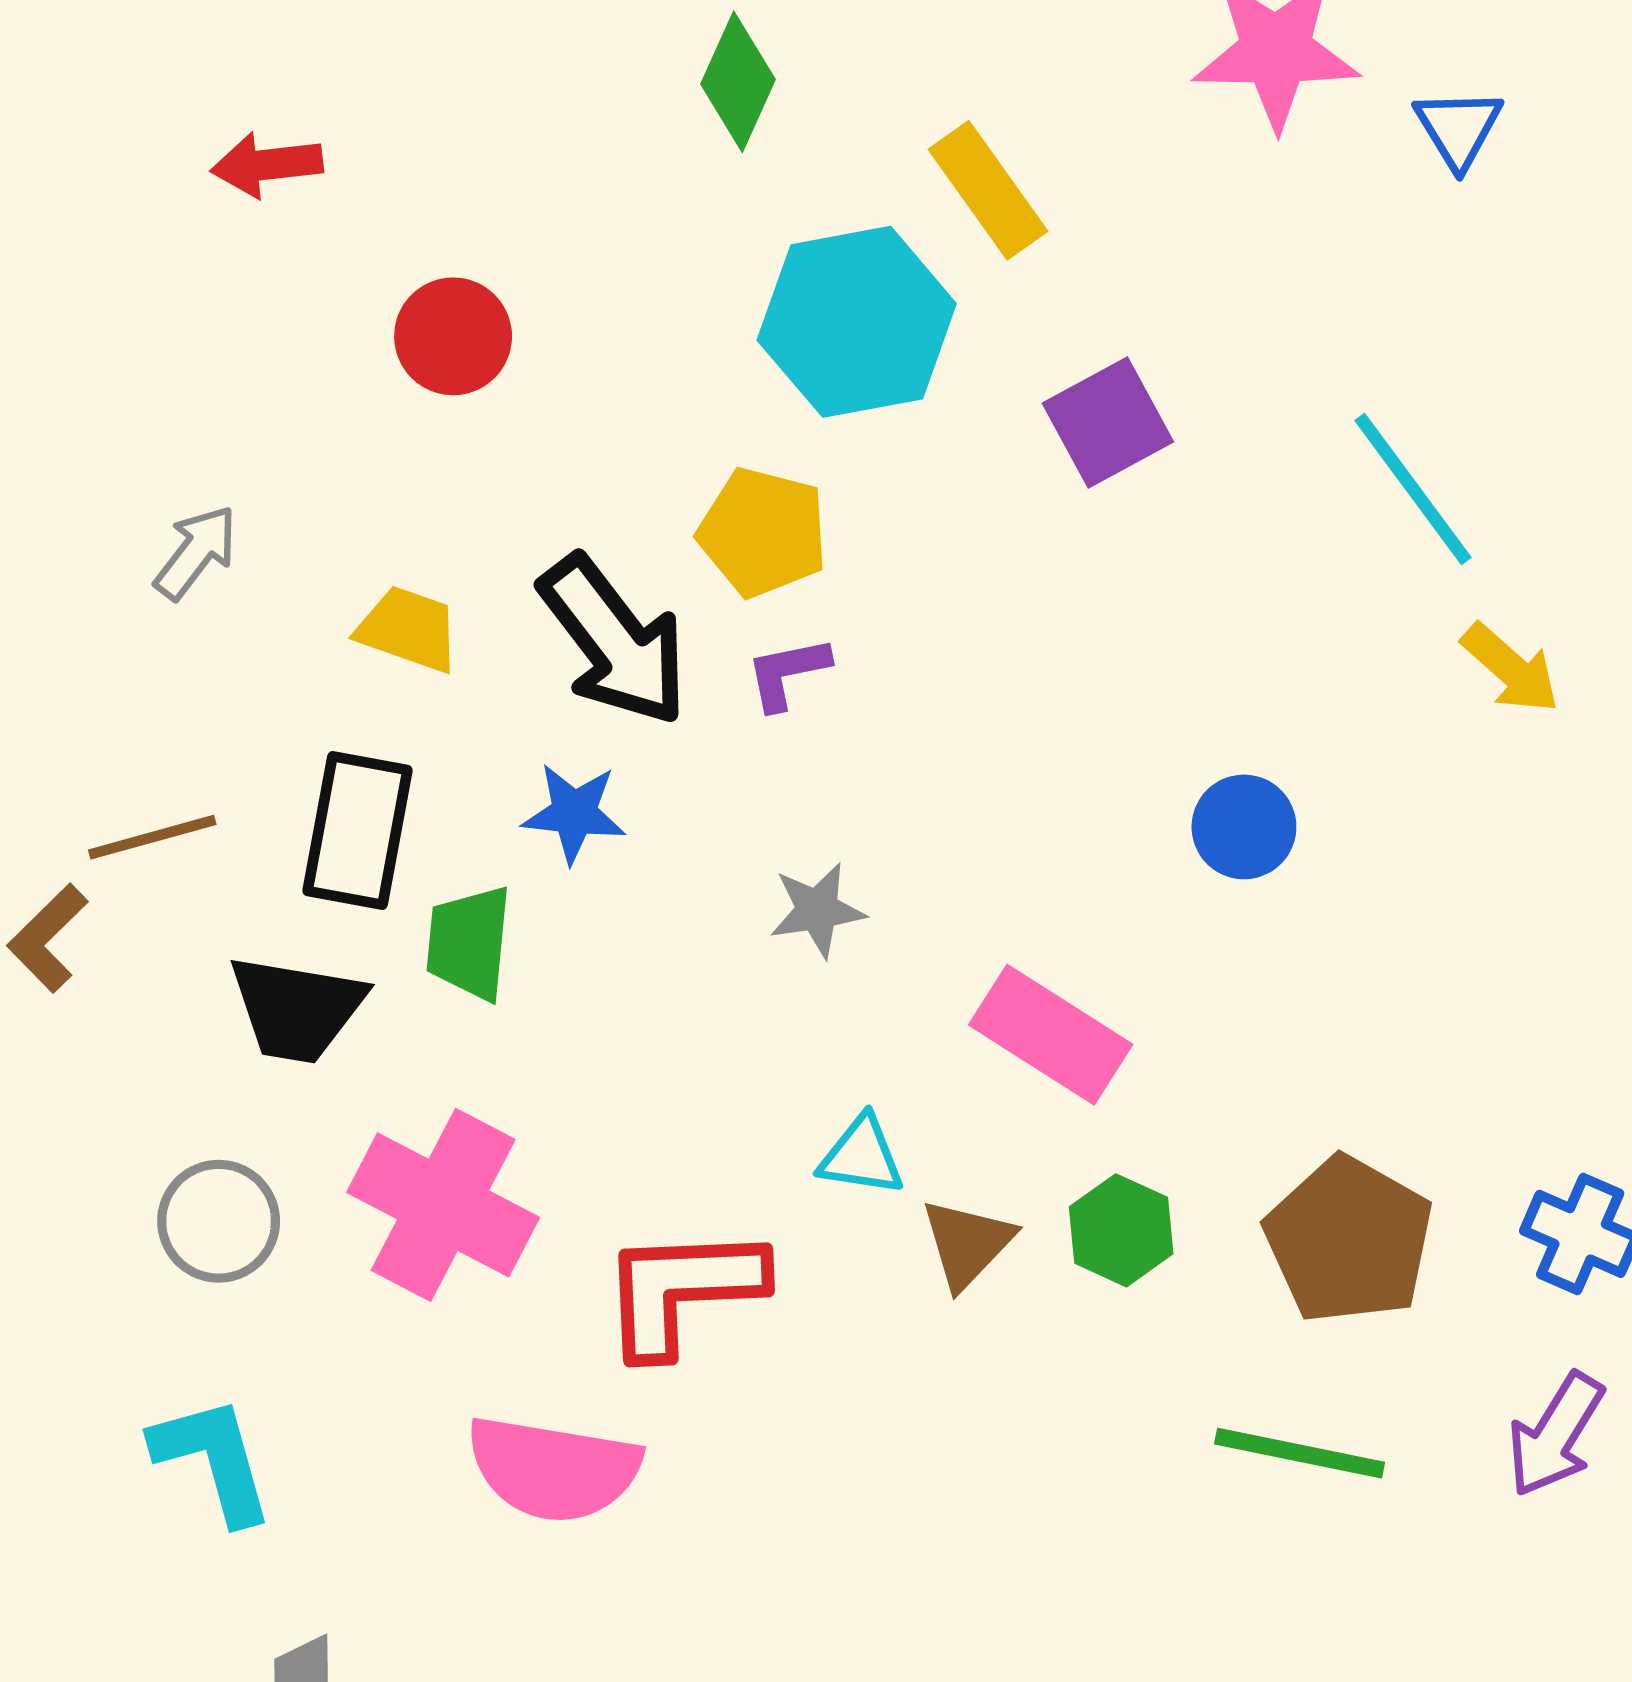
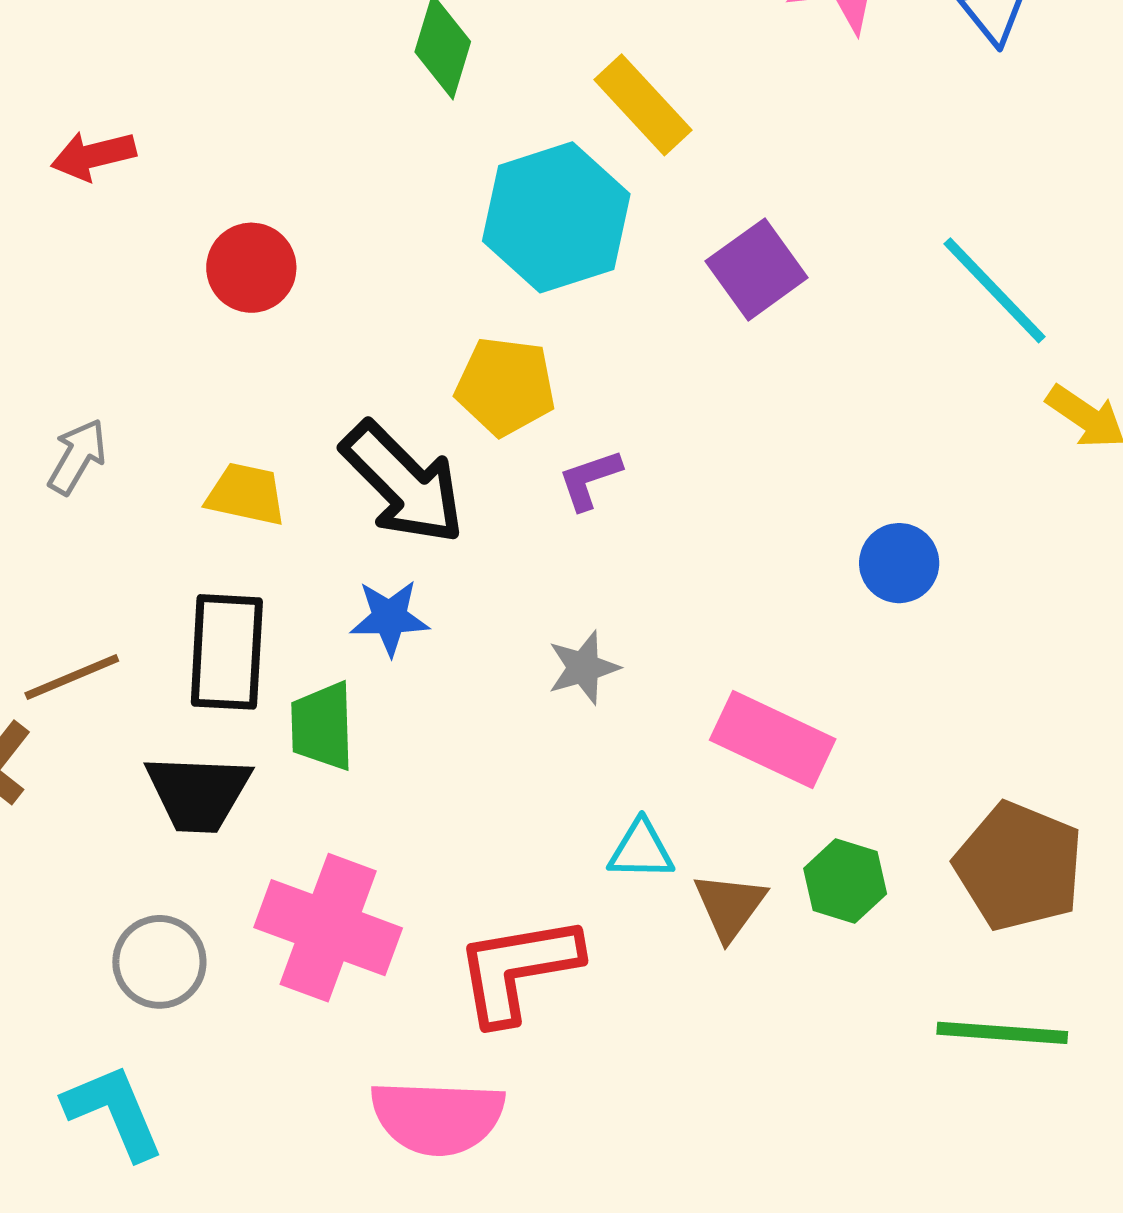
purple L-shape: (787, 673) -> (590, 479), moved
cyan L-shape: (213, 1459) -> (114, 1112), moved

